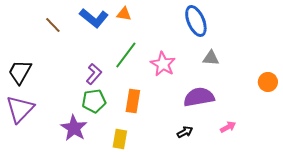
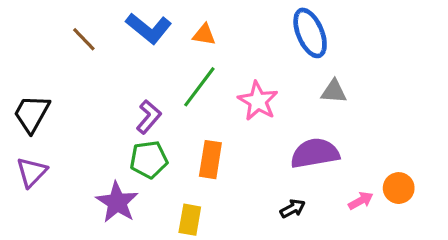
orange triangle: (124, 14) -> (204, 35), moved
orange circle: (268, 82) -> (399, 188), moved
purple triangle: (20, 109) -> (32, 172), size x0.7

